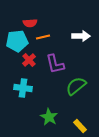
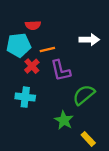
orange line: (43, 37) -> (47, 50), moved
green star: (49, 117) -> (64, 120), moved

